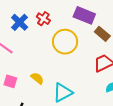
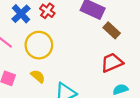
yellow circle: (65, 42) -> (39, 45), moved

